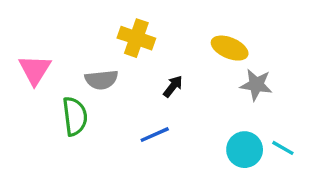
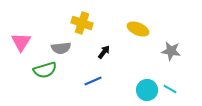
gray star: (256, 85) -> (171, 51), moved
green semicircle: (75, 116) -> (45, 70), turned 80

